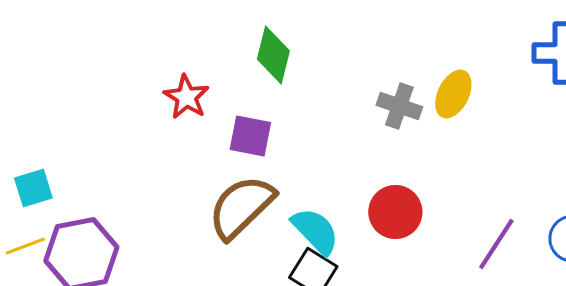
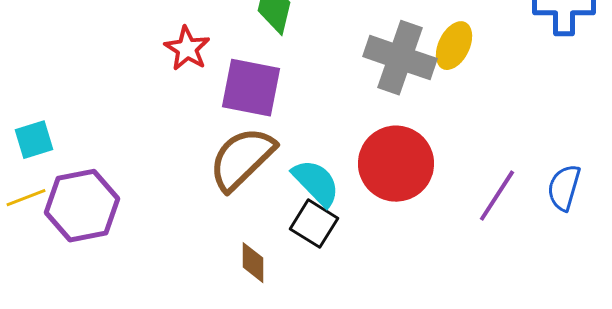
gray cross: (399, 106) -> (400, 58), size x1.6
purple square: (250, 136) -> (251, 88), size x1.4
red circle: (395, 212) -> (396, 164), size x1.4

